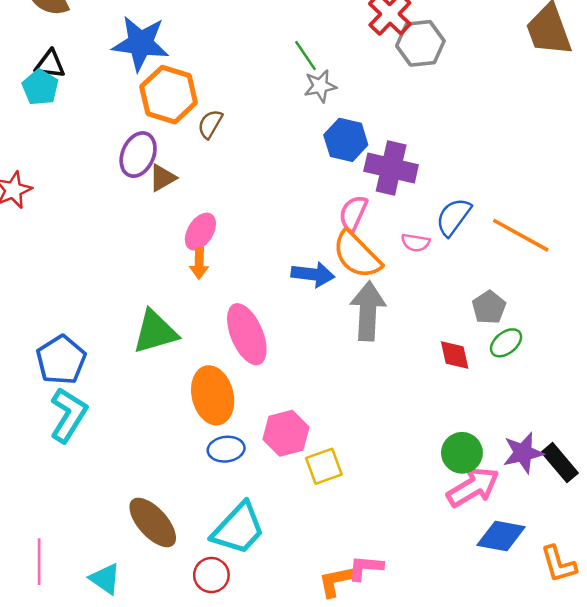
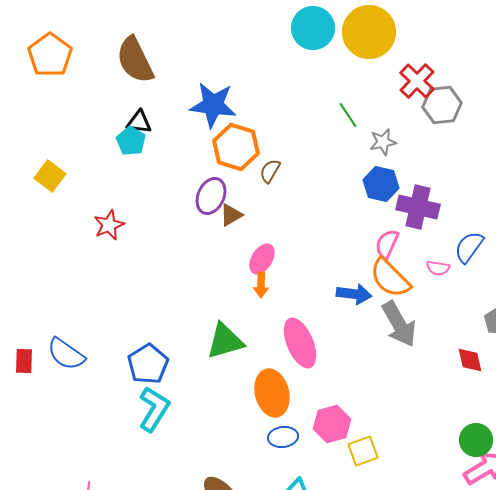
gray star: (320, 86) -> (383, 142), moved
gray arrow: (368, 311) -> (399, 324), turned 147

